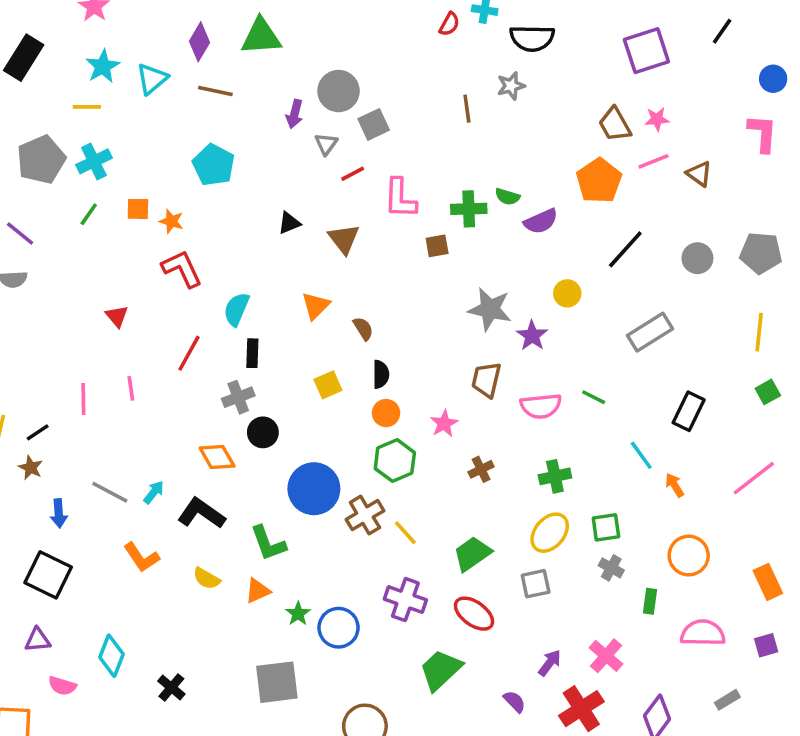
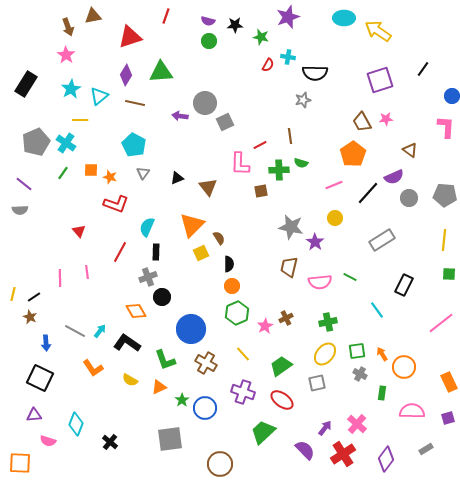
yellow line: (87, 107) -> (80, 120), moved
brown line: (467, 109) -> (290, 136), moved
purple arrow: (295, 114) -> (180, 116), turned 84
gray triangle: (326, 144) -> (143, 173), moved
cyan cross: (94, 161) -> (66, 143), turned -30
pink line: (653, 161) -> (334, 185), moved
red line: (353, 174) -> (260, 145), moved
purple semicircle: (541, 221) -> (394, 177), moved
red L-shape: (182, 269) -> (116, 204), turned 135
orange triangle: (316, 306) -> (192, 225), size x1.5
yellow square: (328, 385) -> (201, 253), moved
green square: (768, 392) -> (449, 274), turned 32
pink star: (444, 424) -> (265, 326), moved
orange arrow: (675, 485) -> (382, 354), moved
brown cross: (365, 515) -> (206, 363), moved, turned -30
purple semicircle: (514, 702) -> (305, 450), size x1.5

